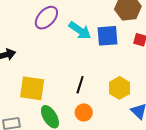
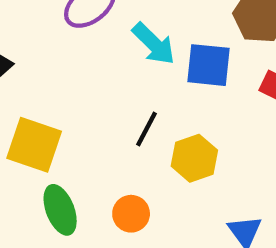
black line: (80, 85) -> (147, 129), moved
yellow hexagon: (120, 88) -> (194, 158), moved

